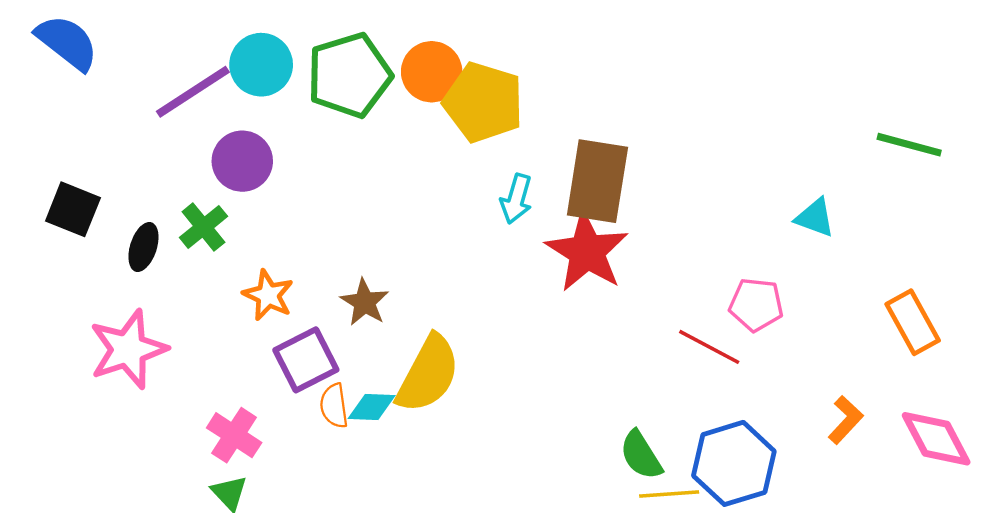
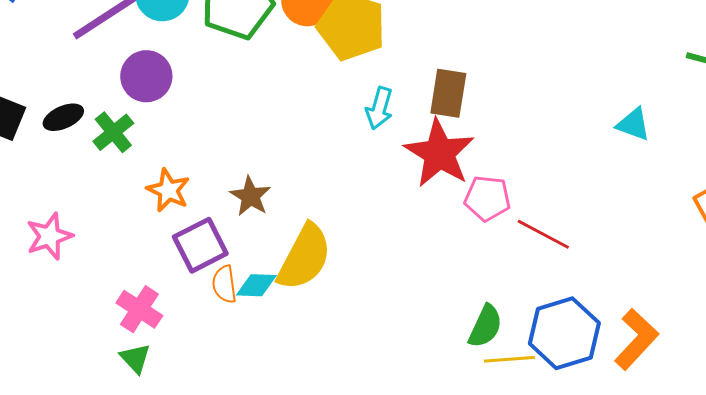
brown rectangle: (597, 181) -> (448, 93), size x0.7
black ellipse: (143, 247) -> (63, 117), moved, turned 48
pink pentagon: (756, 305) -> (487, 198), moved
pink star: (128, 349) -> (49, 236), size x0.7
orange L-shape: (846, 420) -> (636, 339), moved, size x1.5
green semicircle: (641, 455) -> (485, 326), turned -123

